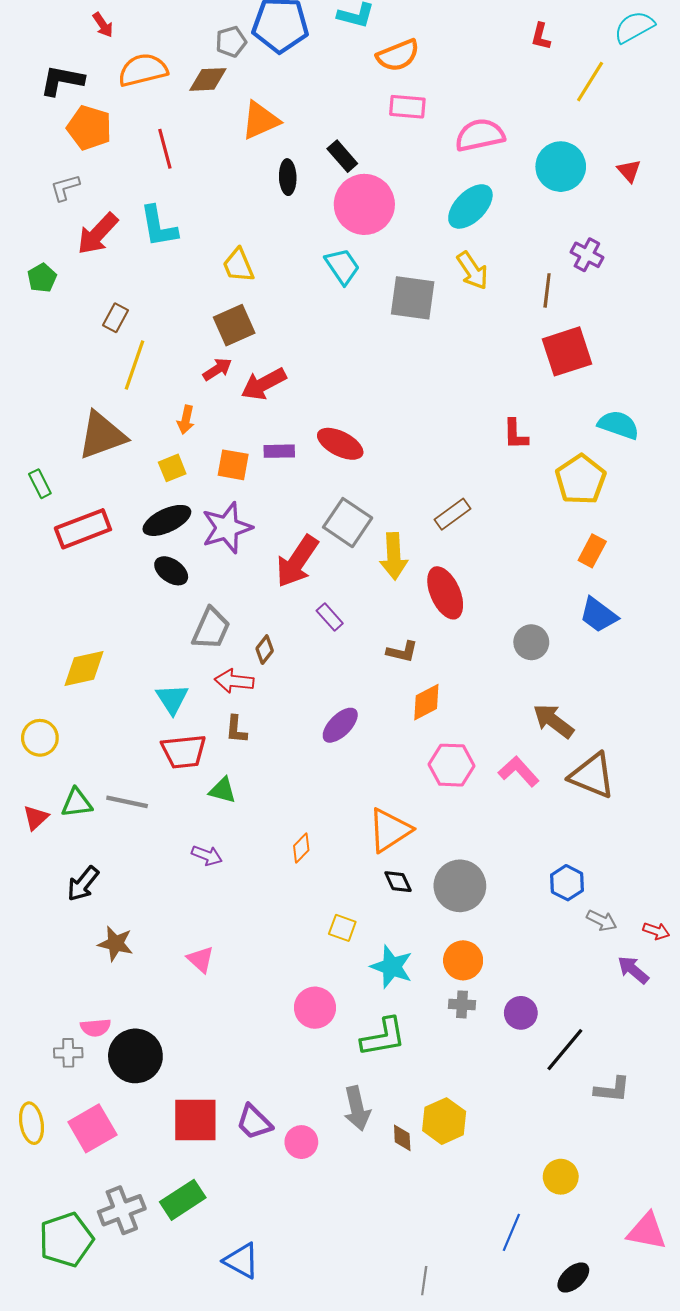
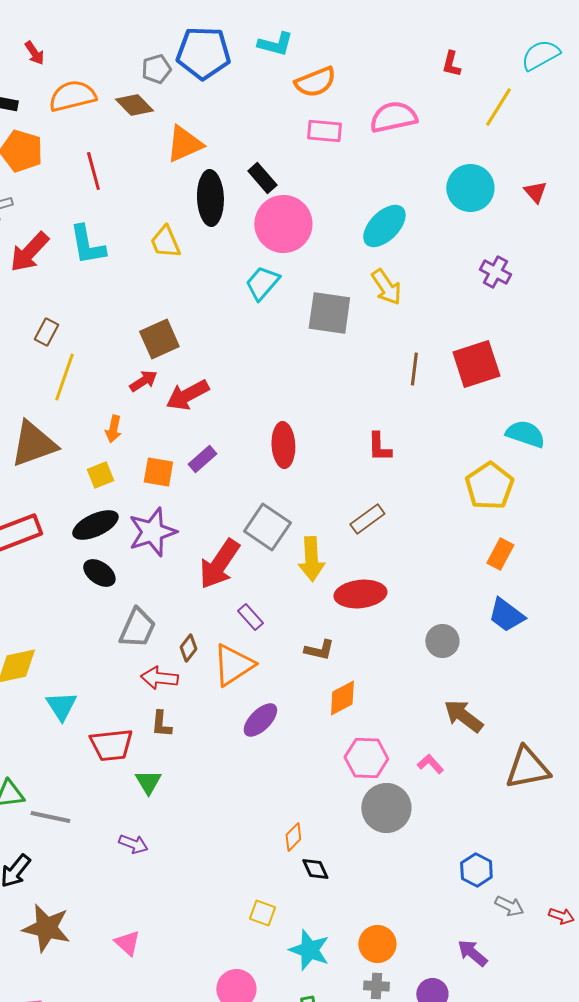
brown diamond: (208, 79) -> (134, 105), turned 48
pink semicircle: (480, 135) -> (393, 117), moved
black ellipse: (288, 177) -> (210, 198), size x1.6
yellow trapezoid: (238, 265) -> (165, 242), moved
cyan trapezoid: (342, 266) -> (262, 283), turned -105
brown line: (547, 290) -> (414, 369), moved
red L-shape: (516, 434) -> (379, 447), moved
red ellipse: (340, 444) -> (283, 445), moved, turned 60
purple rectangle: (279, 451) -> (202, 459), turned -40
red ellipse: (445, 593) -> (360, 594), turned -72
cyan triangle: (172, 699) -> (61, 706), moved
pink L-shape: (519, 771) -> (430, 764), size x0.7
brown triangle: (592, 776) -> (527, 768), moved, turned -33
green triangle: (223, 790) -> (148, 782), turned 44
gray line: (127, 802) -> (50, 817), moved
orange triangle: (390, 830) -> (233, 665), moved
orange diamond: (301, 848) -> (293, 837), moved
gray circle: (460, 886) -> (386, 808), moved
brown star: (115, 944) -> (46, 928), size x1.4
purple arrow: (633, 970) -> (472, 953), moved

